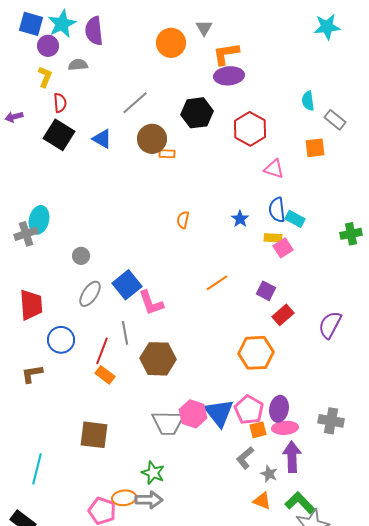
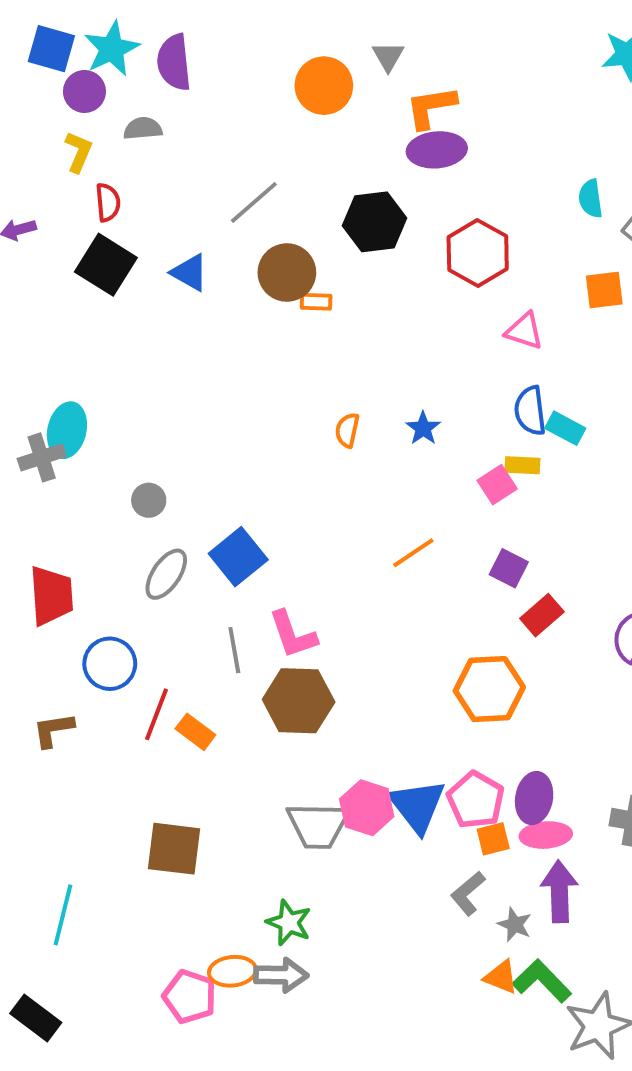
blue star: (240, 219) -> (423, 428), moved
pink square: (283, 248) -> (497, 485), moved
pink L-shape: (151, 303) -> (293, 635), moved
red line: (102, 351) -> (156, 714), moved
green L-shape: (300, 503) -> (542, 981), moved

